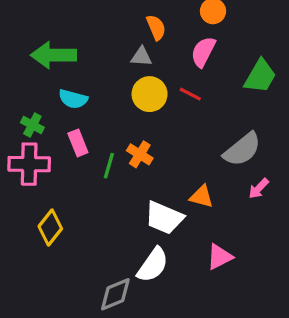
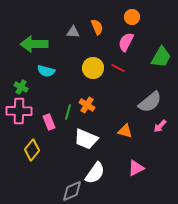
gray triangle: (141, 57) -> (73, 32), moved
pink rectangle: (78, 143) -> (49, 122), moved
white trapezoid: (164, 218) -> (86, 139), moved

